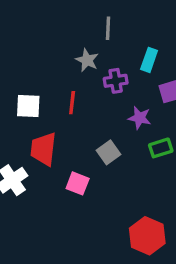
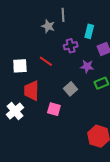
gray star: (87, 60) -> (48, 26), moved
red line: (72, 103) -> (46, 61), turned -56

